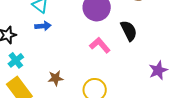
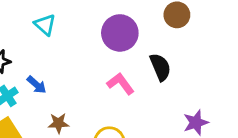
blue arrow: (43, 26) -> (37, 85), moved, turned 42

